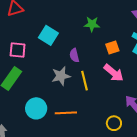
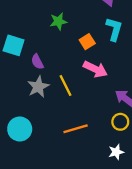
purple semicircle: (74, 55) -> (37, 62), moved
orange line: (66, 113) -> (76, 129), moved
yellow circle: (114, 123) -> (120, 122), moved

